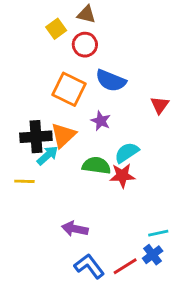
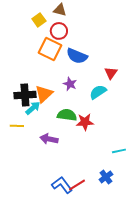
orange square: (69, 89) -> (50, 49), moved
cyan semicircle: (127, 153) -> (98, 92), moved
purple arrow: (75, 229) -> (49, 139), moved
cyan line: (158, 233) -> (119, 151), moved
red line: (125, 266) -> (77, 185), moved

